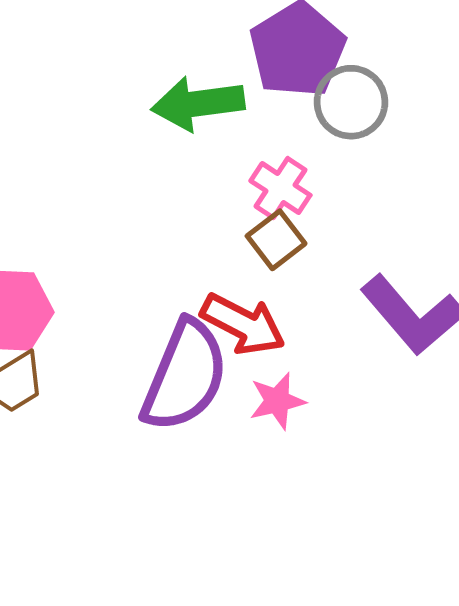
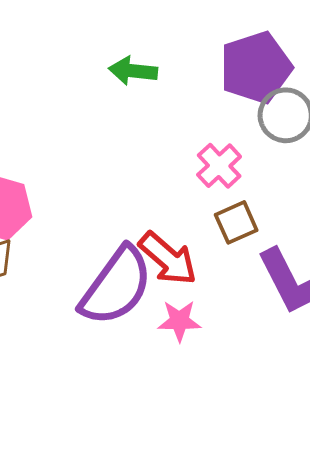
green arrow: (198, 104) -> (133, 71), moved, size x0.7
brown square: (276, 240) -> (236, 222), moved

